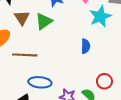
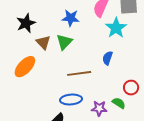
blue semicircle: (86, 46) -> (107, 58), turned -152
brown line: (25, 55) -> (79, 73), moved

